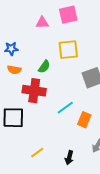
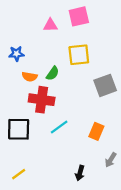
orange semicircle: (14, 70) -> (30, 77), moved
cyan line: (65, 108) -> (59, 127), moved
yellow line: (37, 153) -> (19, 174), moved

